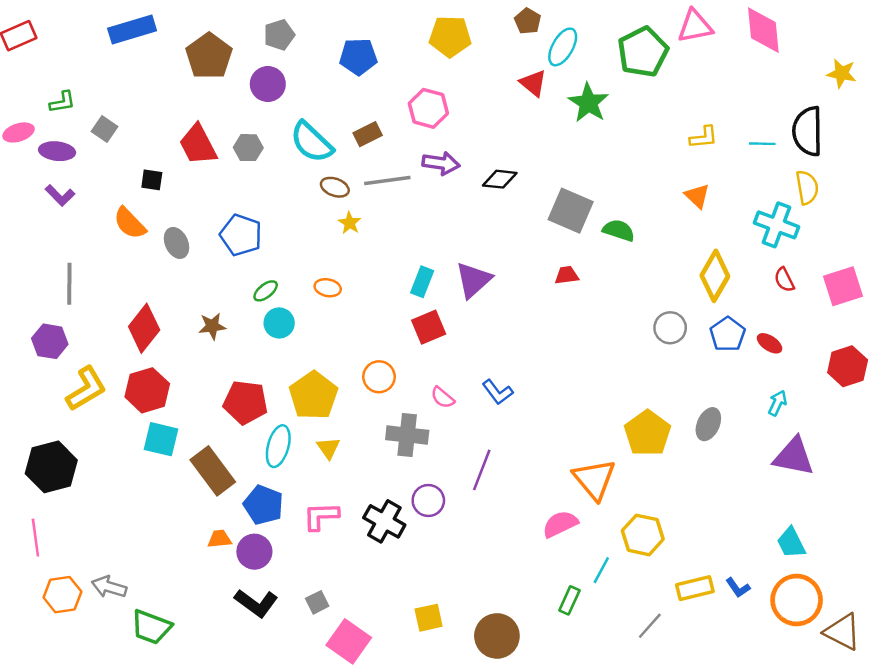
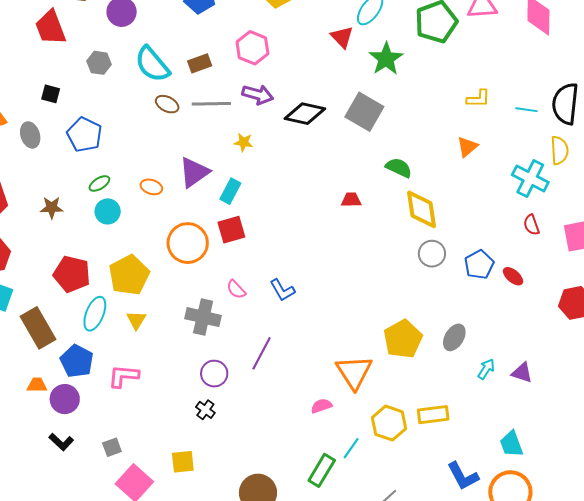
red trapezoid: (198, 145) -> (50, 28), moved
black diamond: (500, 179) -> (305, 114), size x1.4
black square: (152, 180) -> (51, 94), moved
orange triangle: (697, 196) -> (467, 147), turned 30
gray square: (571, 211) -> (364, 112), moved
yellow star: (350, 223) -> (244, 142), moved, turned -30
yellow diamond: (715, 276) -> (422, 209), moved, turned -45
purple triangle: (473, 280) -> (194, 172), moved
orange circle: (379, 377) -> (188, 243), moved, size x1.5
cyan arrow: (777, 403) -> (486, 369), moved
purple triangle: (794, 457) -> (522, 373), size x0.6
black cross: (384, 521) -> (205, 410), moved, size x0.6
pink semicircle: (560, 524) -> (321, 406), size x0.7
yellow rectangle: (695, 588) -> (433, 415), moved
blue L-shape: (738, 588) -> (463, 476), size x1.6
green rectangle: (569, 600) -> (322, 470), size x1.4
black L-shape: (256, 603) -> (61, 442), size x0.7
yellow square: (429, 618) -> (183, 462), moved

